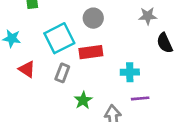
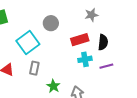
black semicircle: (165, 43) -> (103, 42), moved, turned -140
red rectangle: (91, 52) -> (80, 40), moved
purple line: (140, 98) -> (106, 66), moved

